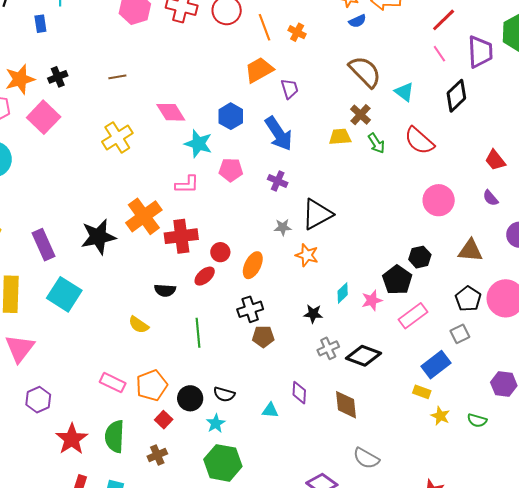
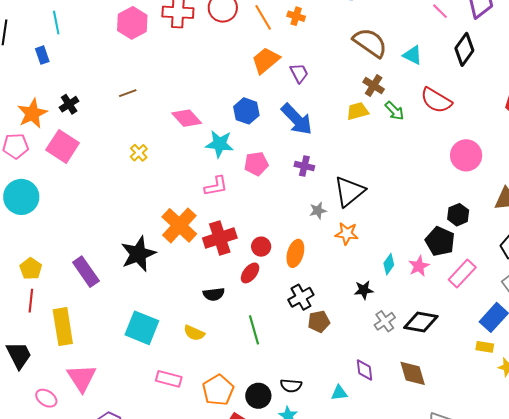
yellow cross: (117, 137) -> (139, 153), size x0.6
cyan square: (64, 294) -> (142, 328), moved
pink rectangle: (113, 383) -> (169, 379), moved

